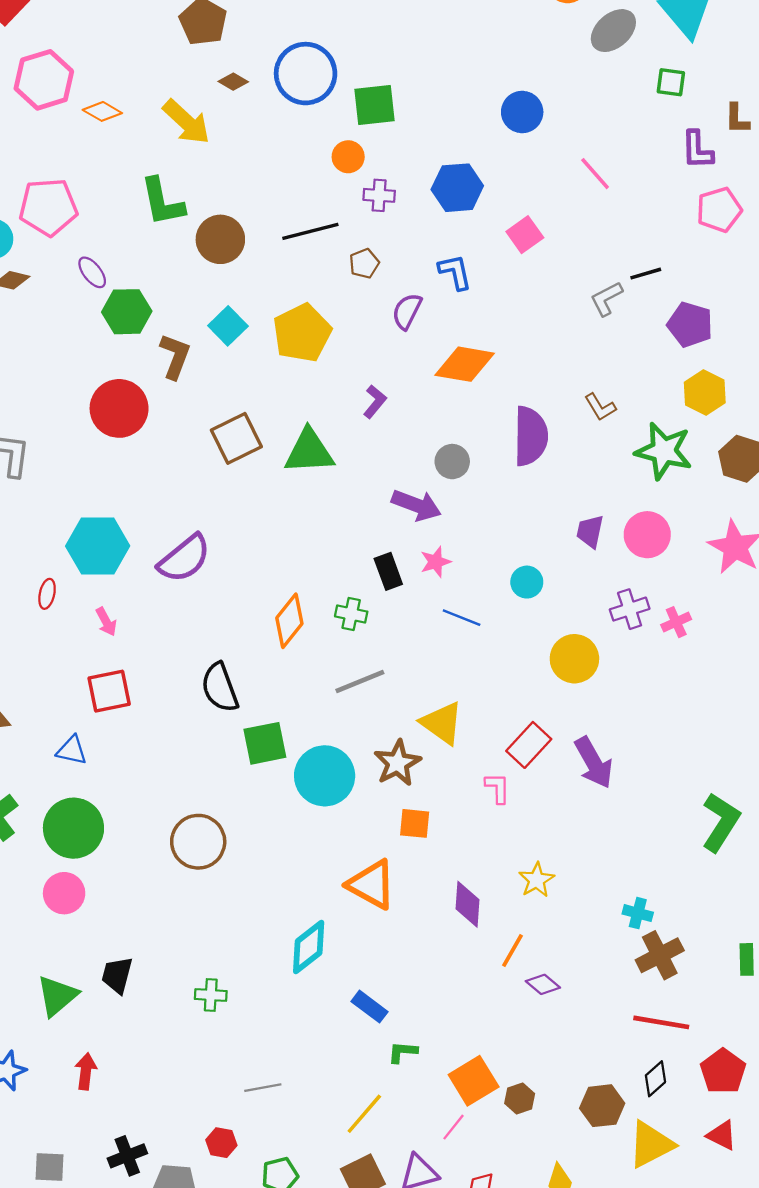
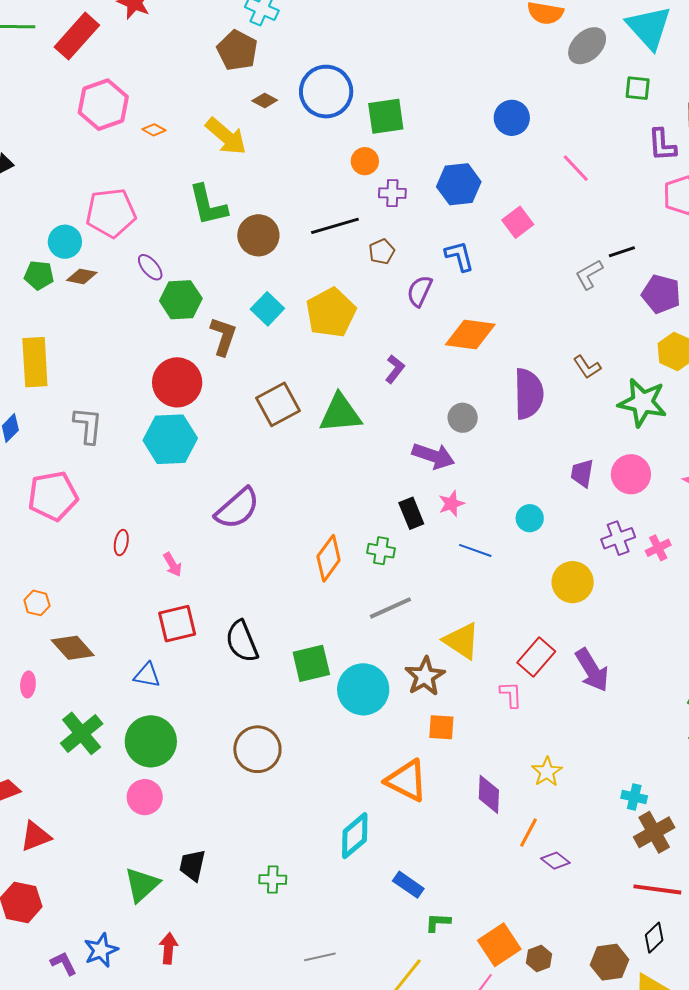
orange diamond: (102, 111) -> (154, 130), size x0.7
cyan hexagon: (98, 546) -> (170, 439), moved
black semicircle: (220, 688) -> (242, 641), moved

